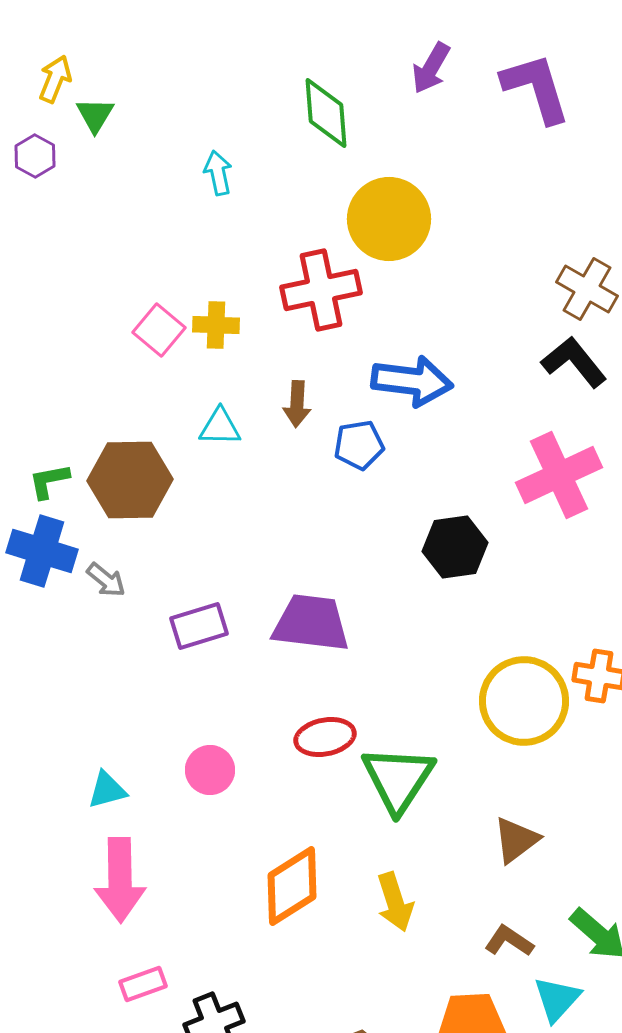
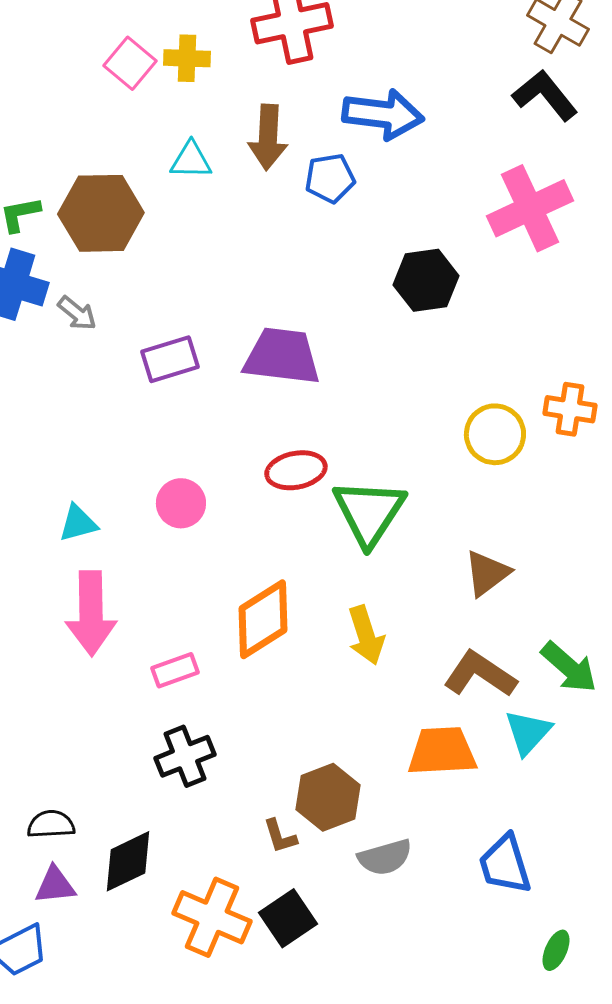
brown arrow: (297, 404) -> (268, 137), size x1.4
yellow circle: (524, 701) -> (495, 434), size x0.7
brown L-shape: (509, 941) -> (480, 674), size x1.5
pink rectangle: (143, 984) -> (175, 670), moved

